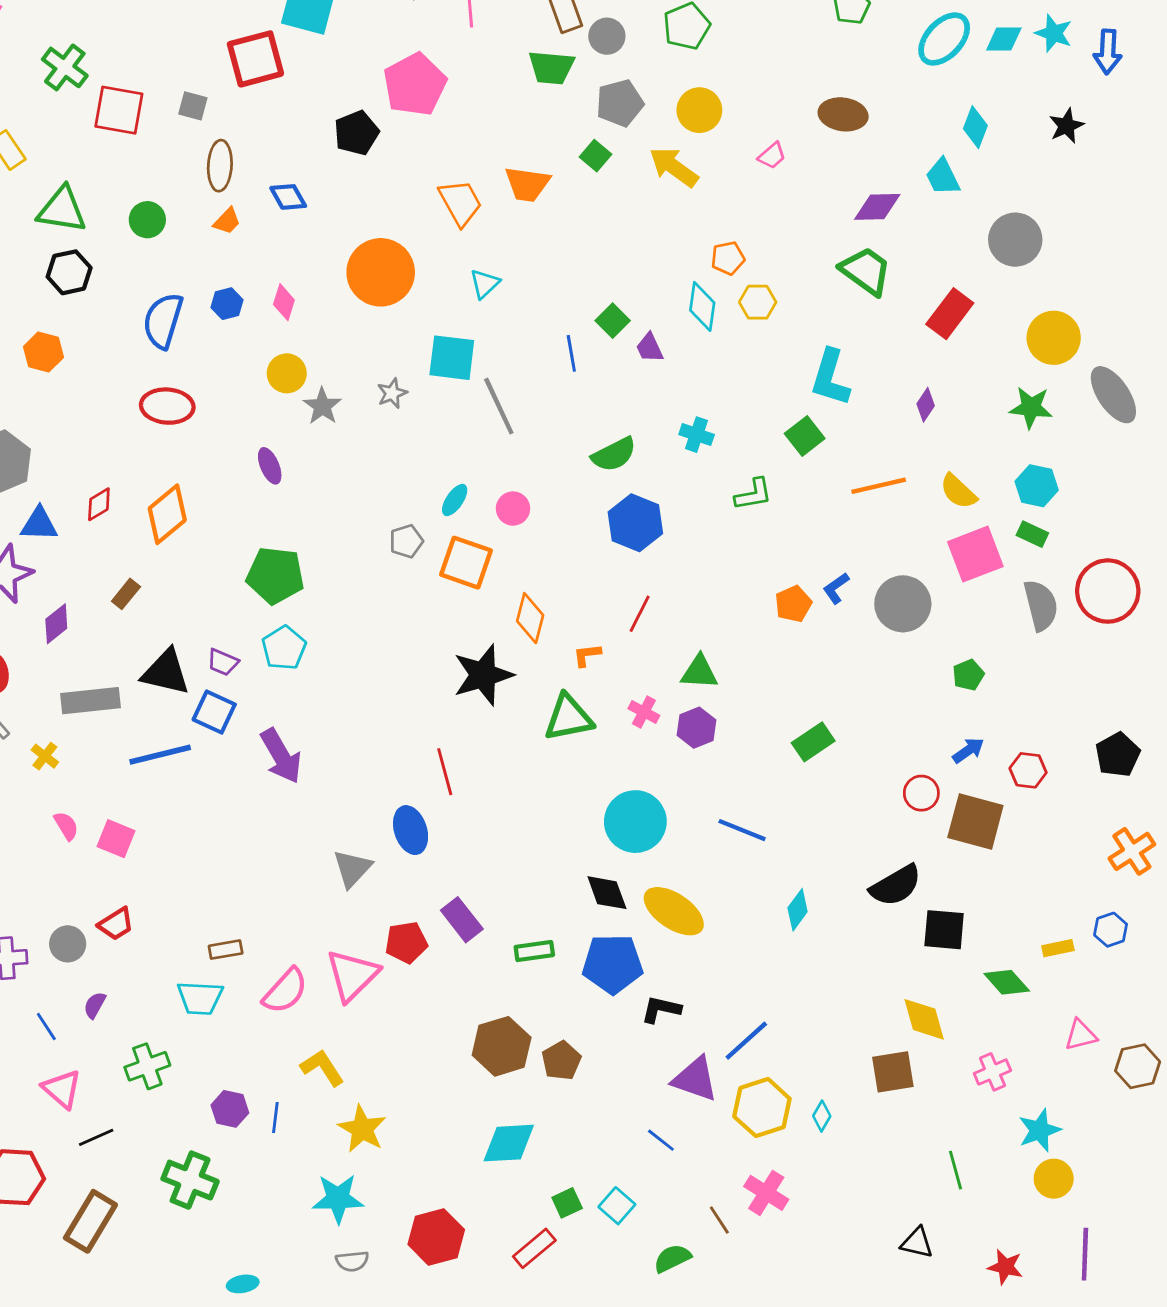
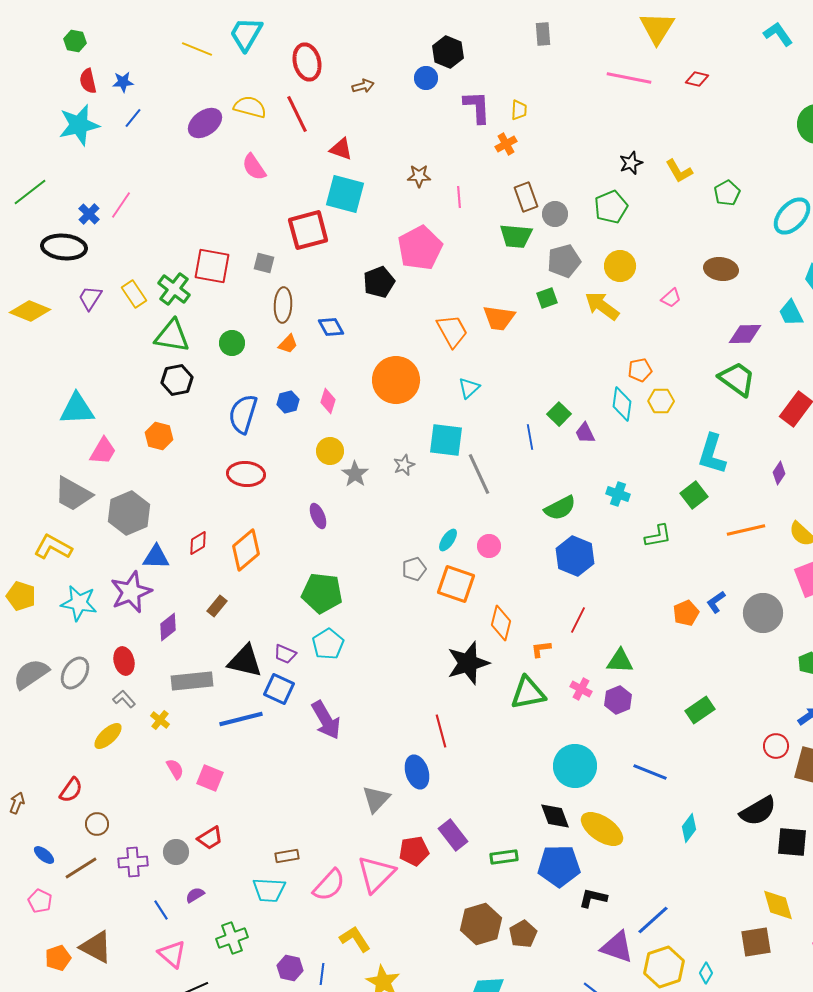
green cross: (65, 67) -> (174, 289), moved
green square: (596, 156) -> (547, 298), turned 30
purple semicircle: (95, 1005) -> (195, 895), turned 30

